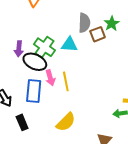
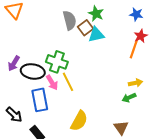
cyan triangle: (69, 44) -> (96, 35), moved
green cross: (44, 47) -> (57, 62), moved
purple arrow: (19, 49) -> (14, 63), turned 42

